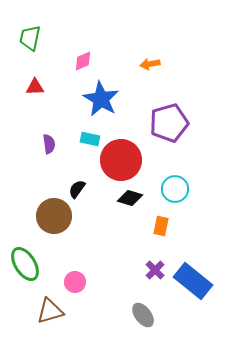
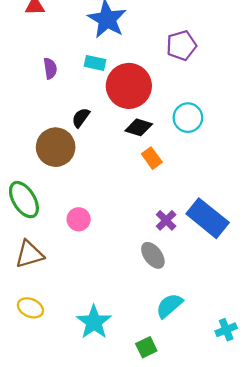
purple pentagon: (169, 123) -> (181, 45), size x0.7
orange rectangle: (161, 226) -> (152, 158), moved, turned -48
purple cross: (155, 270) -> (166, 220), moved
brown triangle: (50, 311) -> (29, 254), moved

